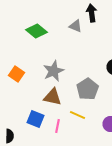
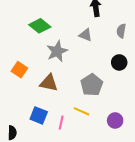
gray triangle: (76, 26) -> (86, 35), moved
gray star: (54, 71) -> (57, 51), moved
brown triangle: (53, 97) -> (49, 83), moved

